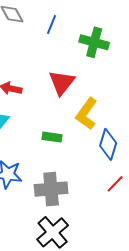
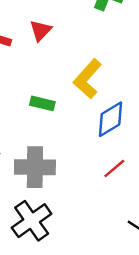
red triangle: (62, 83) -> (41, 30), moved, size x0.7
blue diamond: (108, 144) -> (111, 119), turned 36

